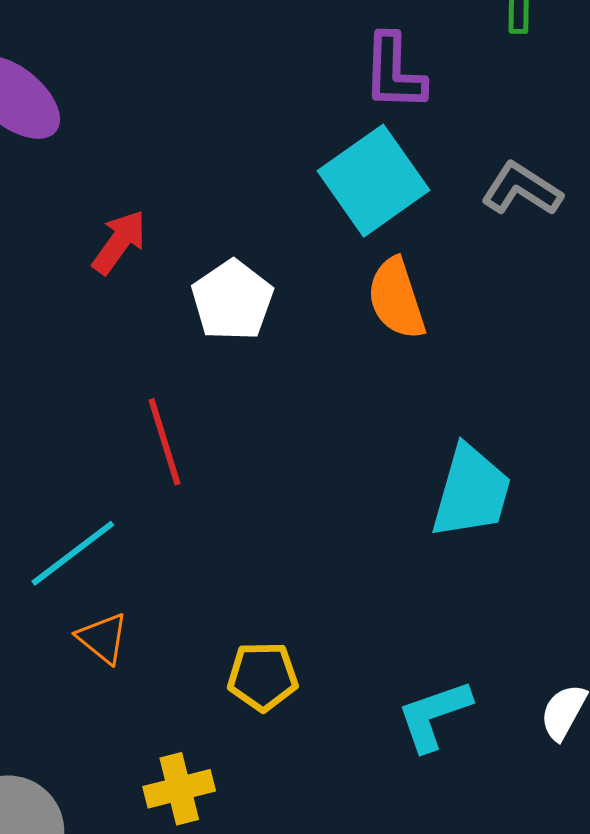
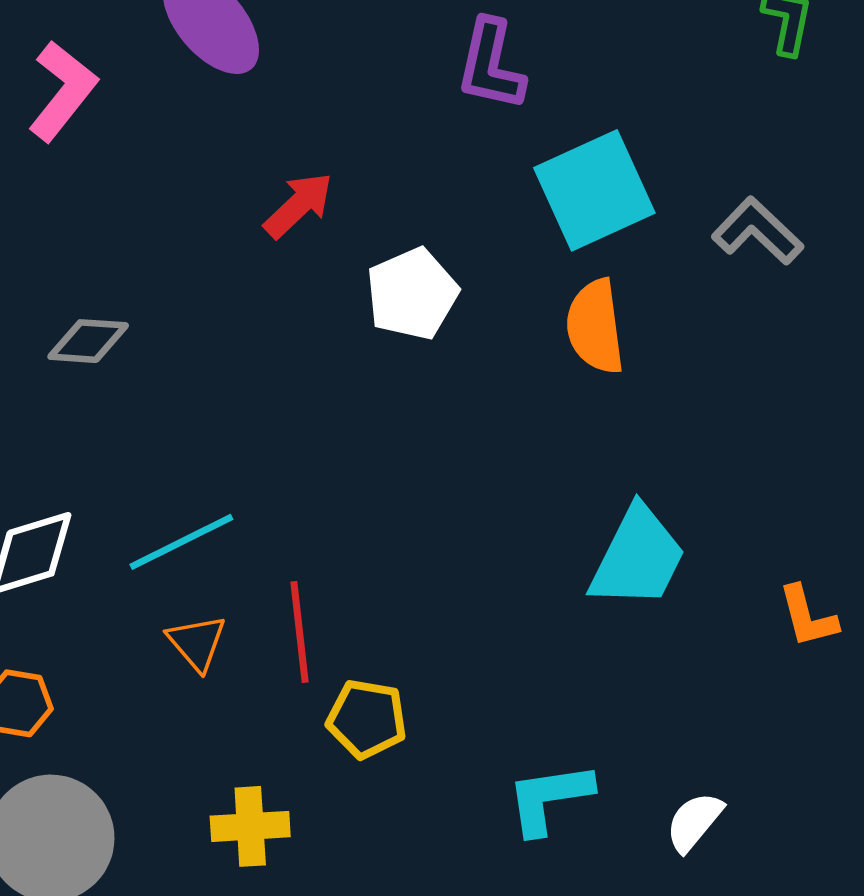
purple L-shape: (394, 72) -> (491, 65), moved
red line: (165, 442) -> (300, 632), moved

